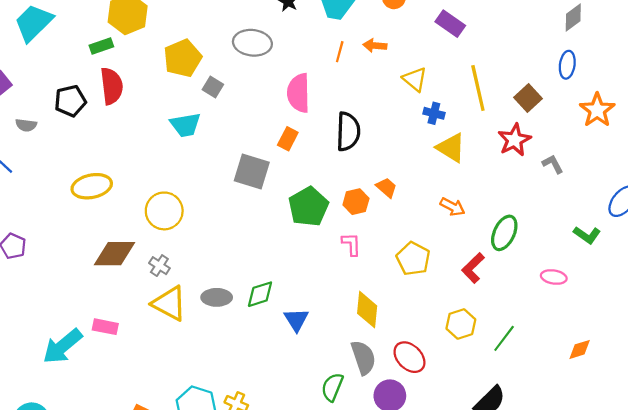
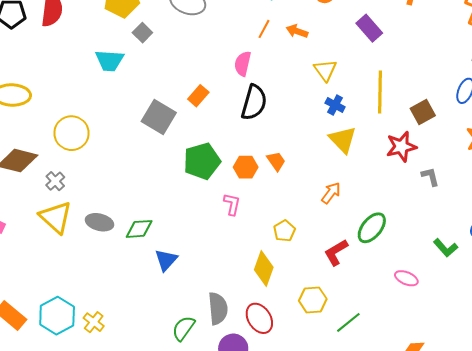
pink semicircle: (299, 93) -> (243, 64), moved, size x0.7
orange arrow: (452, 207) -> (331, 193), turned -95
yellow pentagon: (413, 259) -> (284, 231), size x0.7
yellow diamond: (367, 310) -> (264, 269), moved

